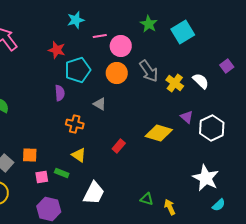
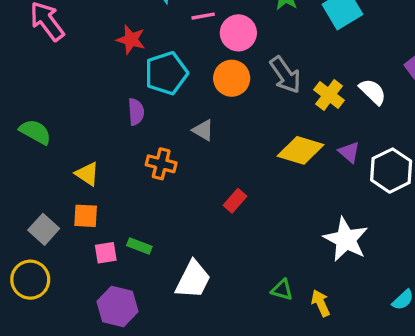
yellow diamond: (159, 133) -> (300, 150), moved
yellow triangle: (79, 155) -> (87, 174), moved
white star: (206, 178) -> (346, 239), moved

